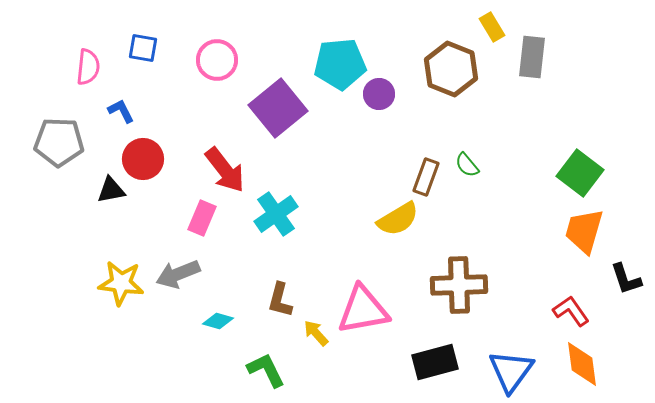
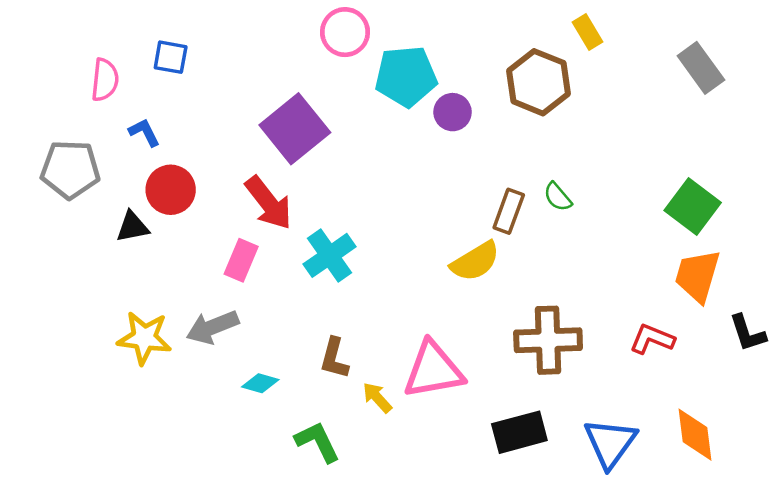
gray rectangle: (532, 57) -> (701, 68), moved, turned -42
pink circle: (217, 60) -> (345, 32), moved
purple square: (278, 108) -> (295, 129), moved
red L-shape: (571, 311) -> (652, 339), moved, turned -33

